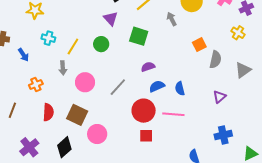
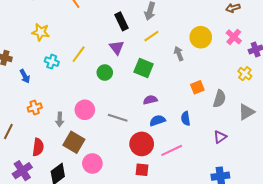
orange square: (199, 45) -> (197, 87), moved
yellow line: (73, 47) -> (79, 54), moved
gray arrow: (63, 68) -> (60, 119), moved
gray line: (118, 87) -> (118, 118), turned 60
blue semicircle: (180, 89) -> (186, 118), moved
red semicircle: (48, 112) -> (38, 147), moved
pink line: (173, 114) -> (172, 150), turned -35

